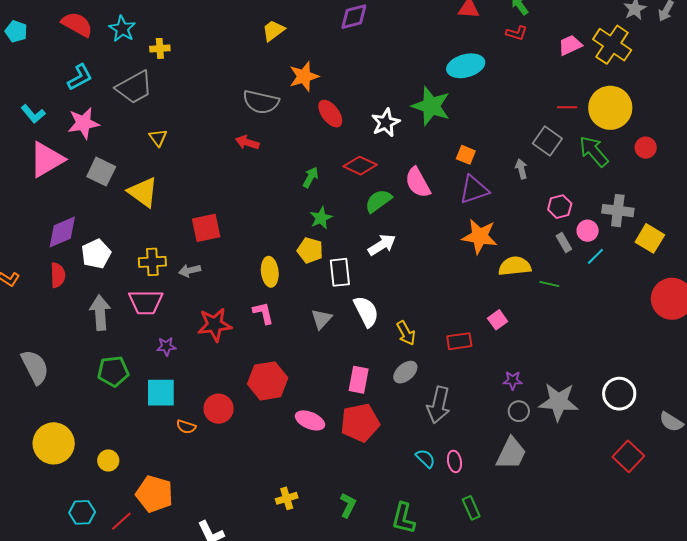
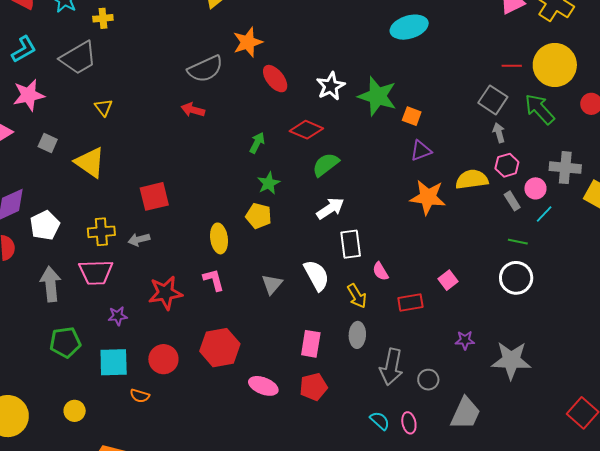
gray semicircle: (261, 102) -> (205, 69), turned -36
green star: (431, 106) -> (377, 96), moved
gray arrow: (521, 169) -> (499, 133), moved
gray square: (101, 172) -> (48, 143), size x0.7
pink semicircle: (418, 183) -> (380, 271), moved, size x0.6
purple triangle: (474, 190) -> (421, 151), size x0.7
yellow semicircle: (515, 266) -> (472, 179), moved
white rectangle: (340, 272) -> (351, 244), moved
green line: (549, 284) -> (518, 242), moved
gray ellipse: (405, 372) -> (357, 335), turned -45
white circle: (619, 394) -> (516, 278), moved
red circle: (219, 409) -> (163, 359), moved
gray circle: (519, 411) -> (428, 380), moved
red pentagon: (360, 423) -> (314, 387), size x0.7
yellow circle: (108, 461) -> (75, 411), moved

